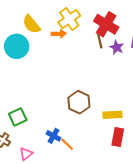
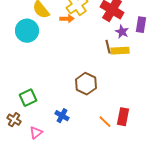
brown line: (100, 41) -> (108, 47), moved
yellow rectangle: (112, 115) -> (120, 51), moved
orange line: (67, 144) -> (105, 122), moved

